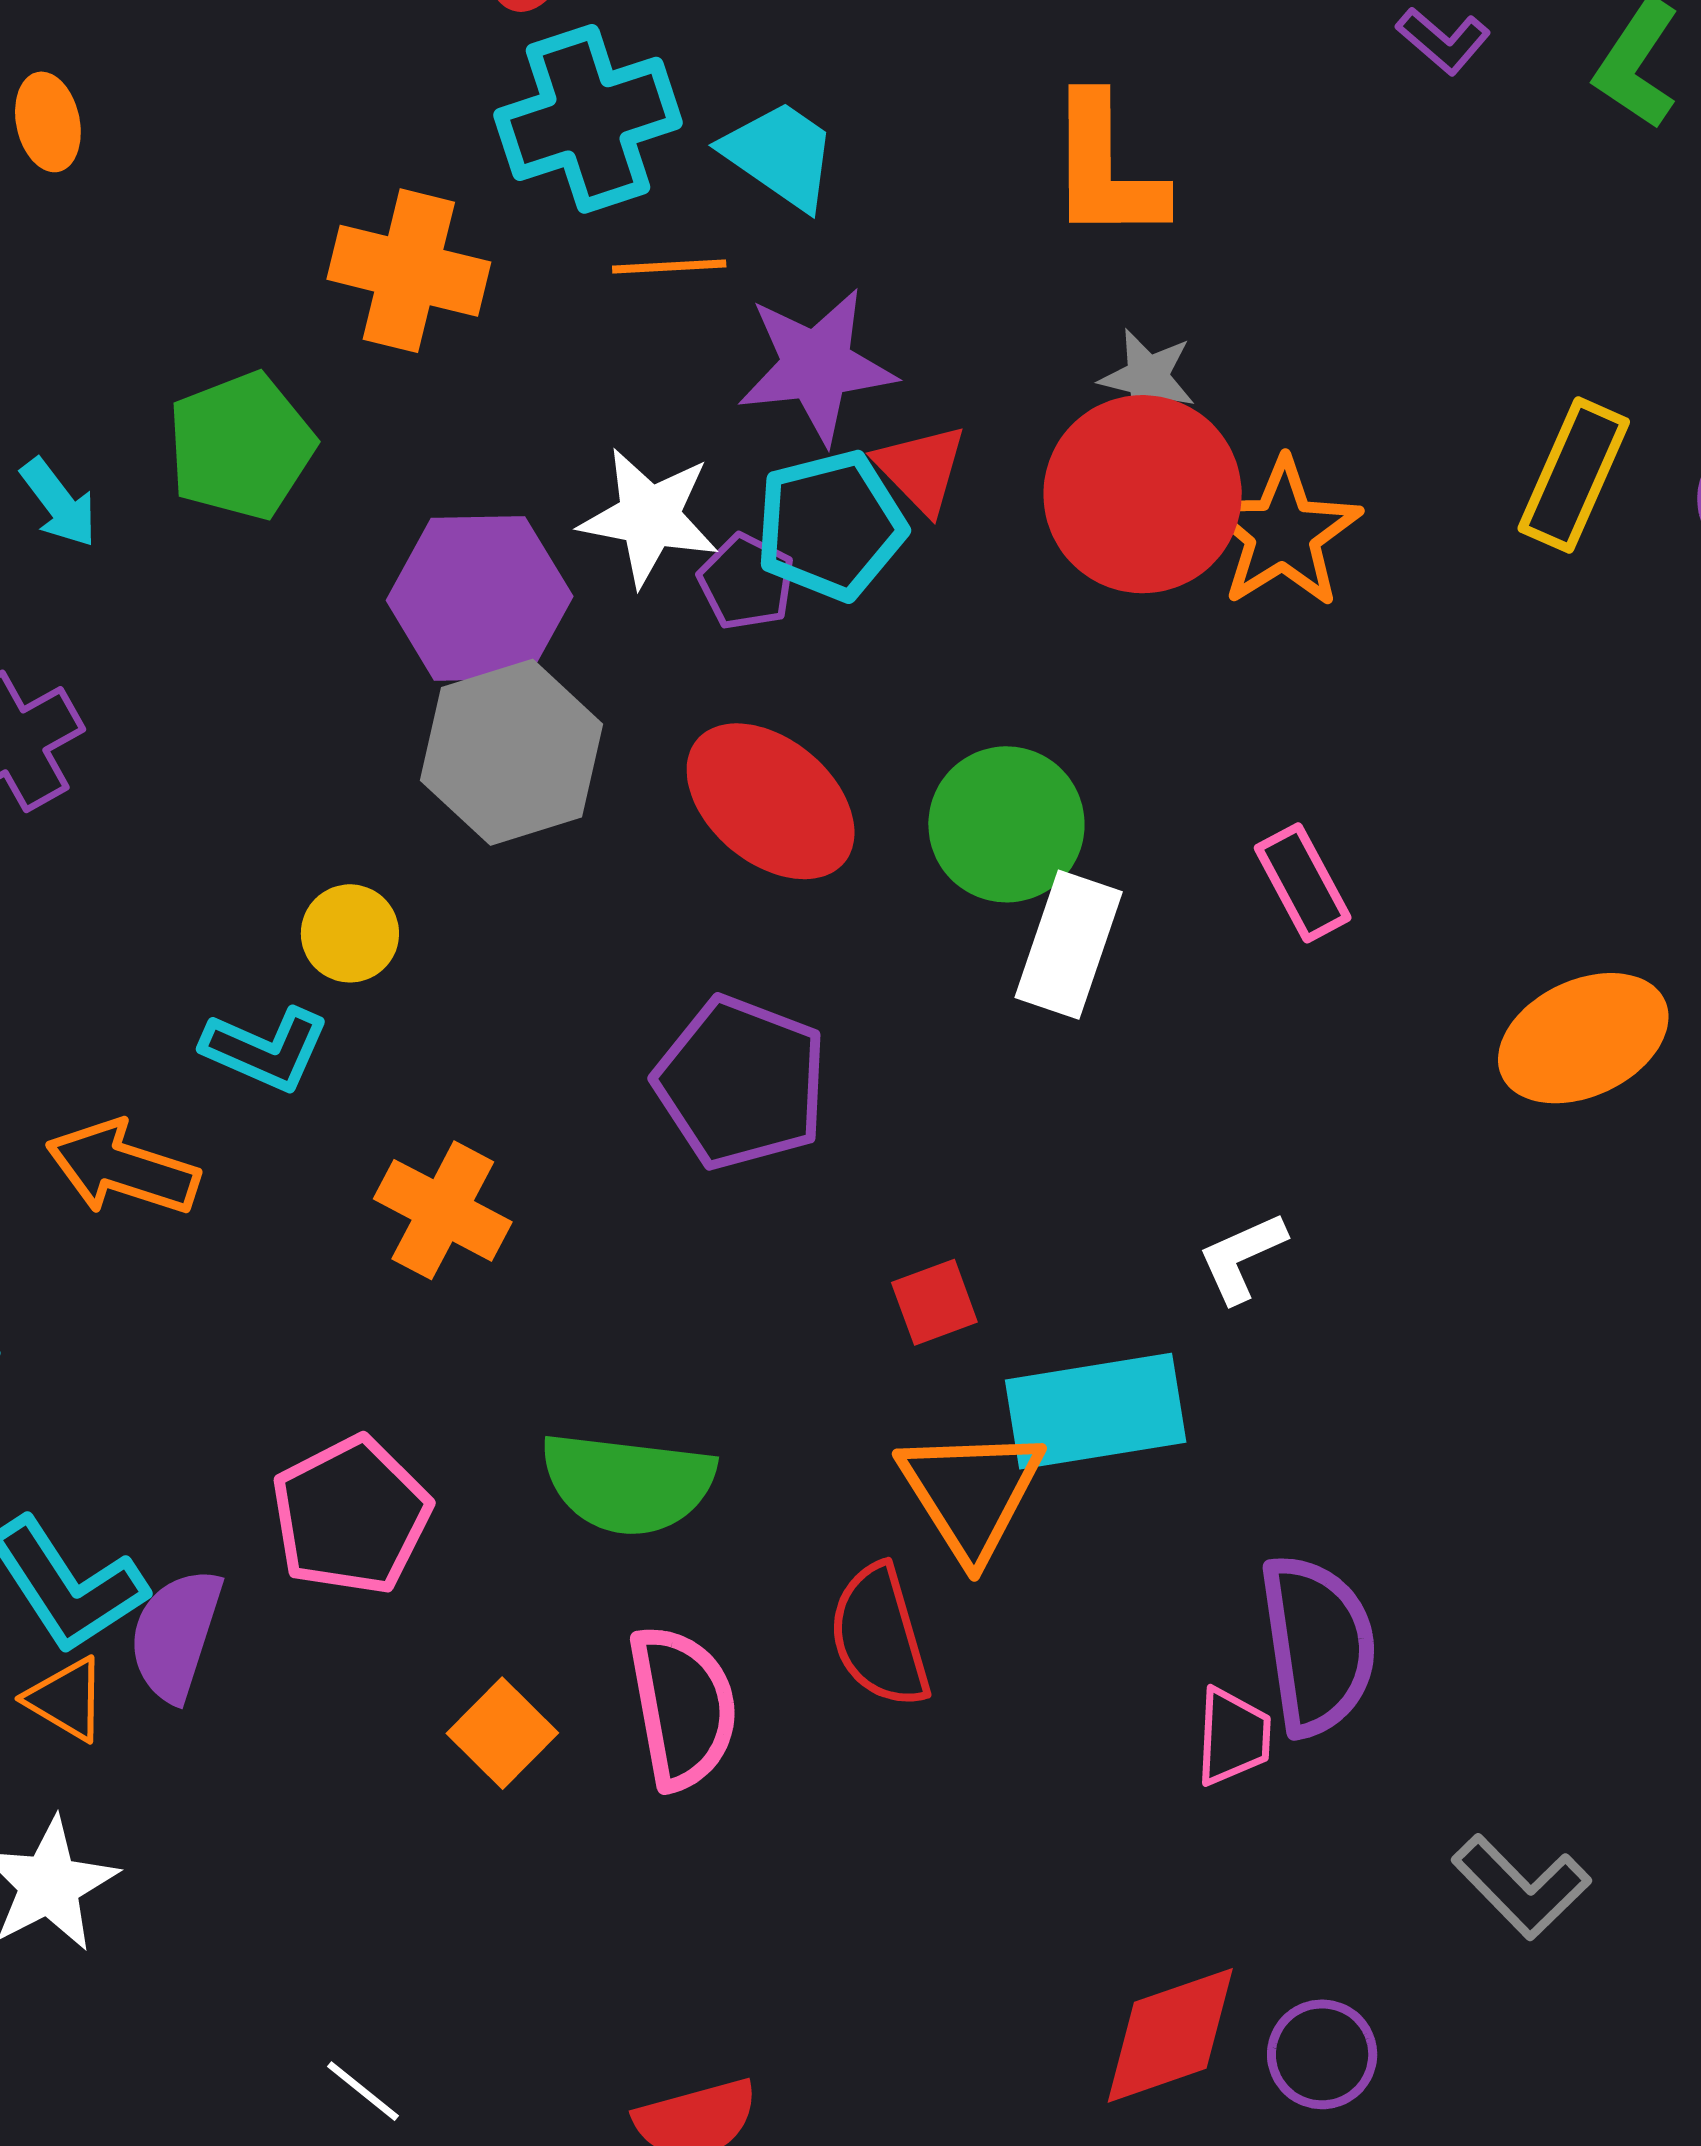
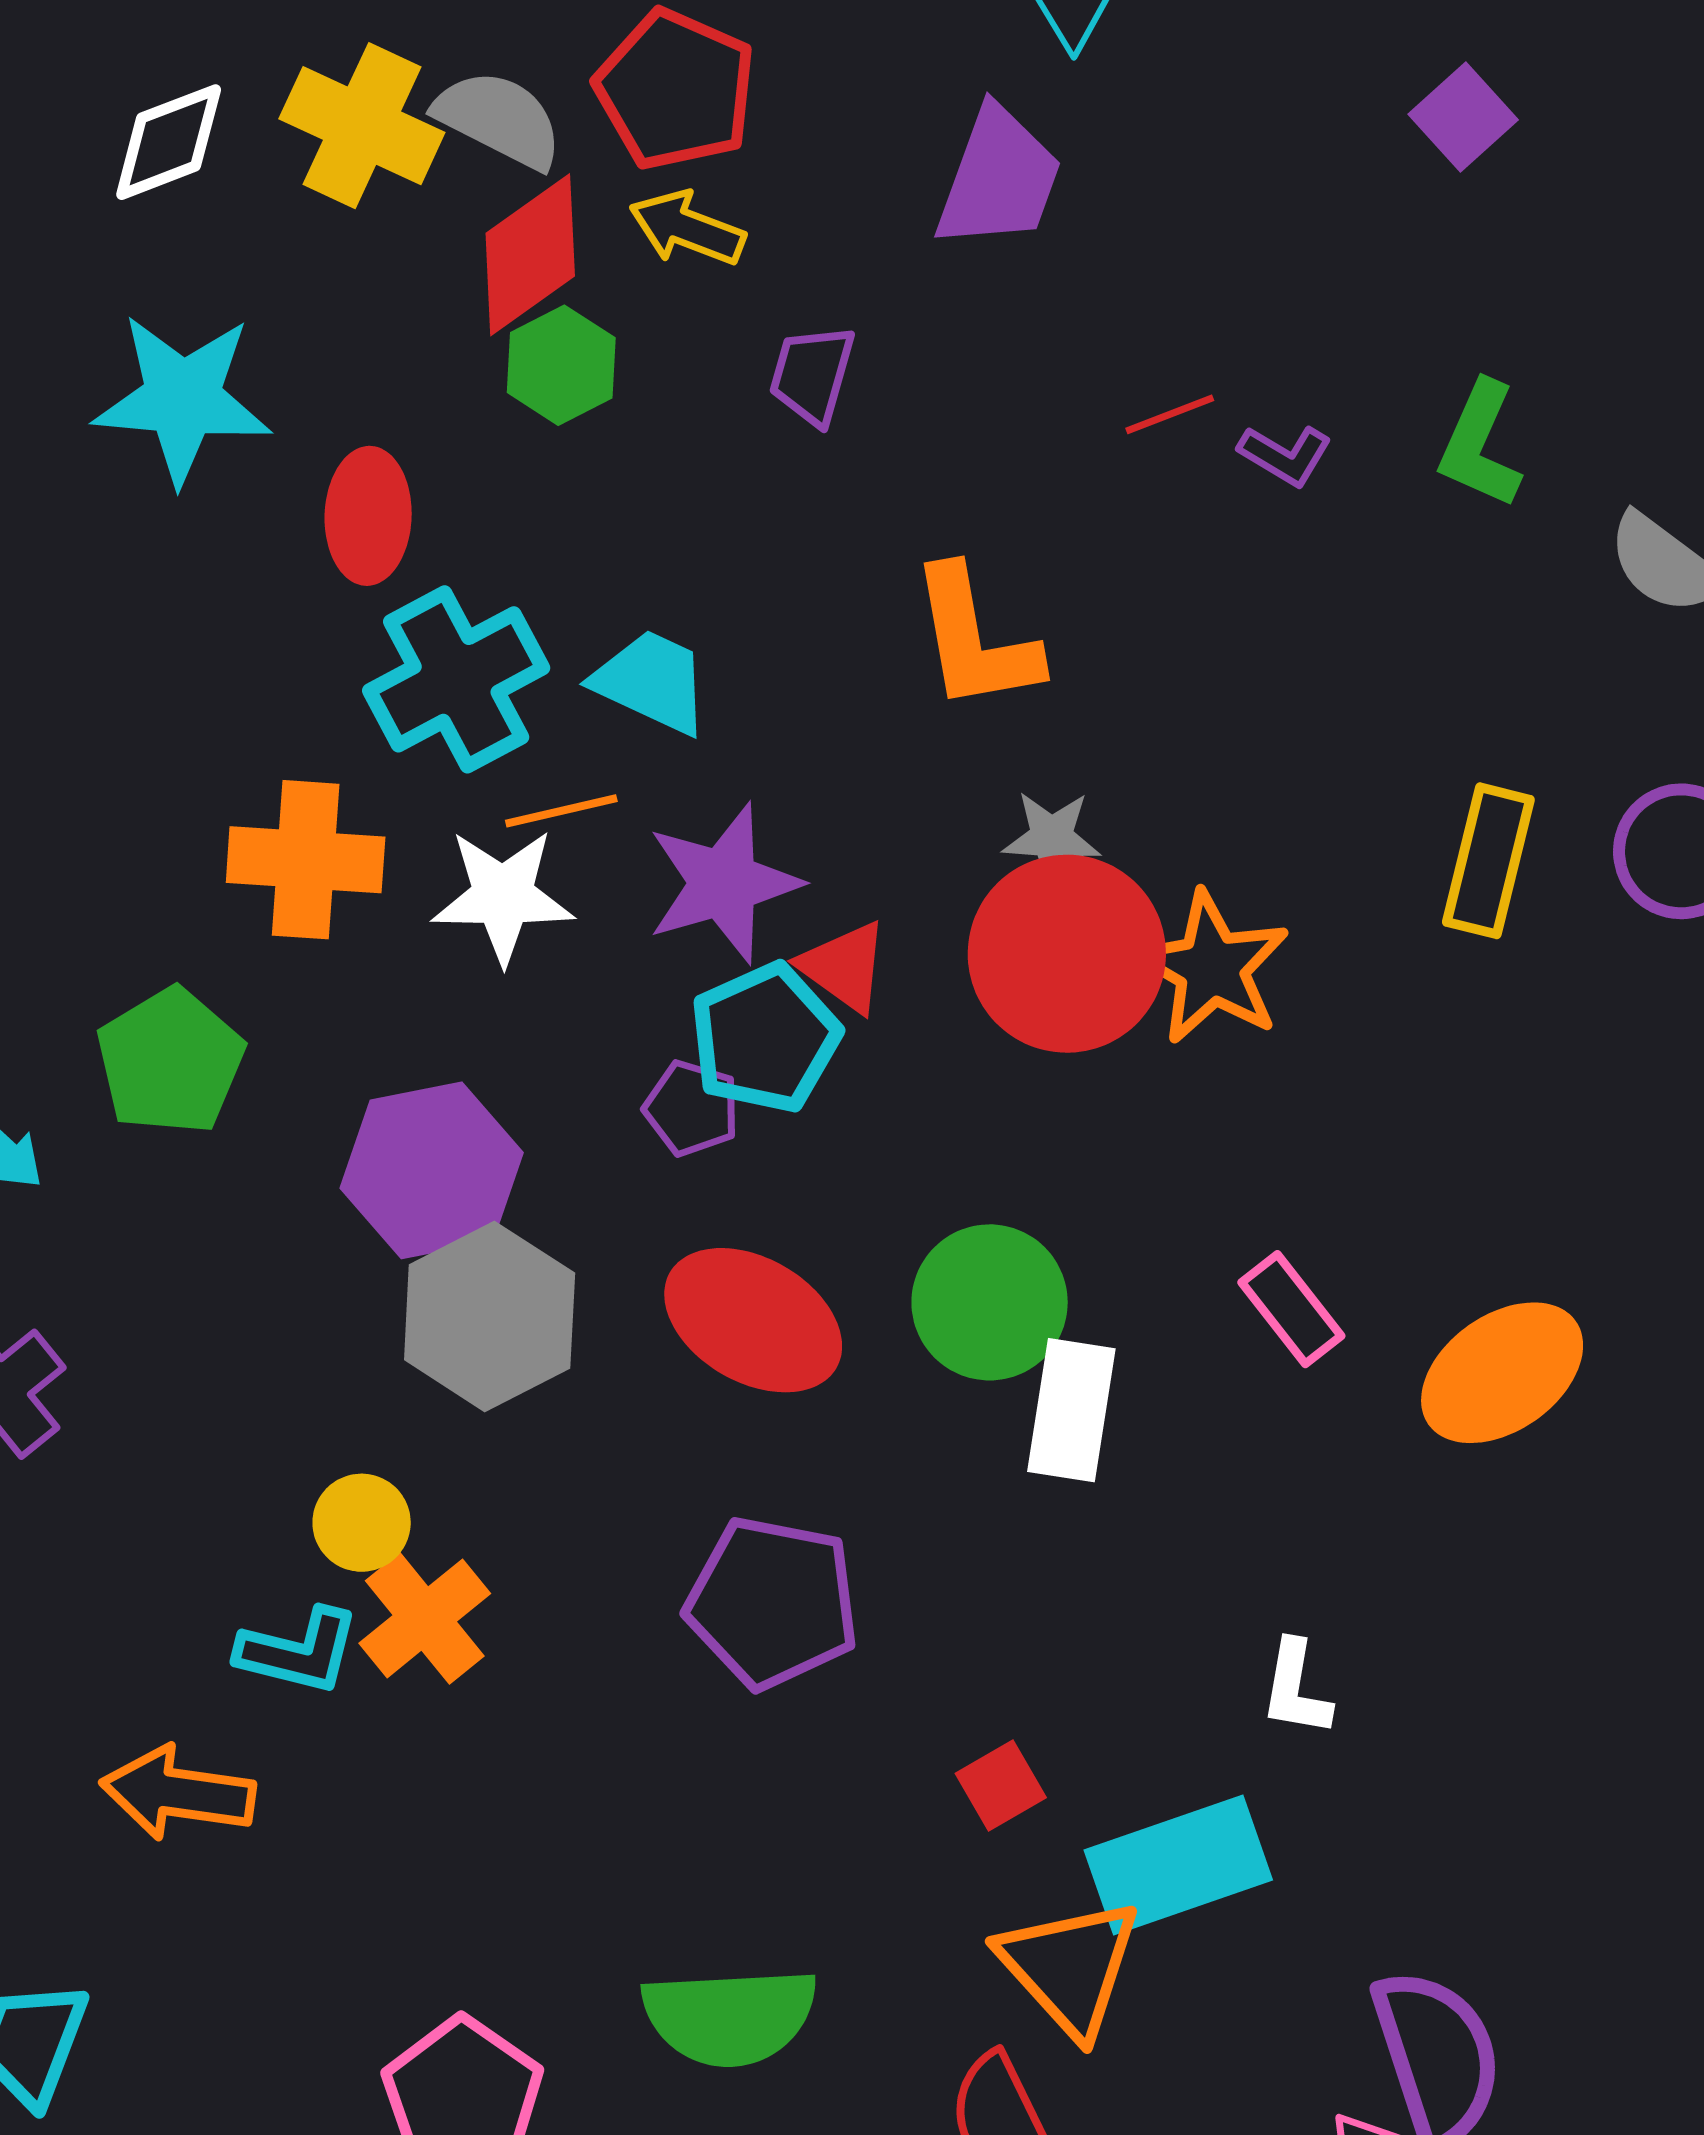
white star: (649, 517) -> (503, 896), moved
orange ellipse: (1583, 1038) -> (1502, 1373), moved
orange cross: (443, 1210) -> (425, 1618), moved, turned 33
white L-shape: (1242, 1257) -> (1296, 1688), turned -46

